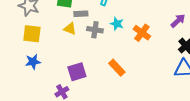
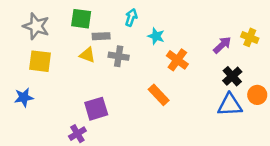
cyan star: (117, 24) -> (156, 36), moved
blue star: (33, 62) -> (24, 97), moved
orange rectangle: (117, 68) -> (159, 95), moved

